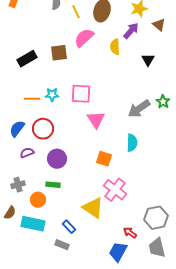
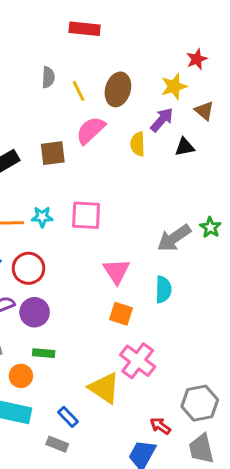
black triangle: (148, 60) -> (185, 147), moved, turned 48
pink triangle: (96, 120) -> (116, 271), moved
purple circle: (57, 159) -> (35, 312), moved

